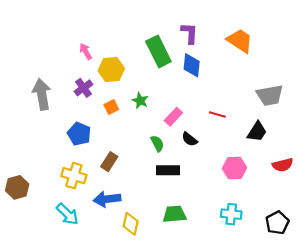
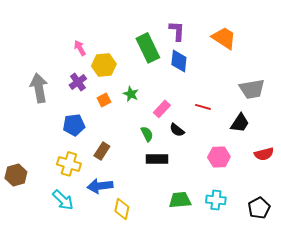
blue pentagon: (79, 134) -> (74, 125), turned -30
green trapezoid: (175, 214) -> (180, 200), moved

